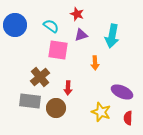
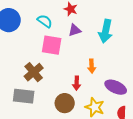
orange arrow: (95, 63) -> (92, 66), moved
red arrow: (68, 88) -> (77, 83), moved
brown circle: (56, 108) -> (65, 103), moved

